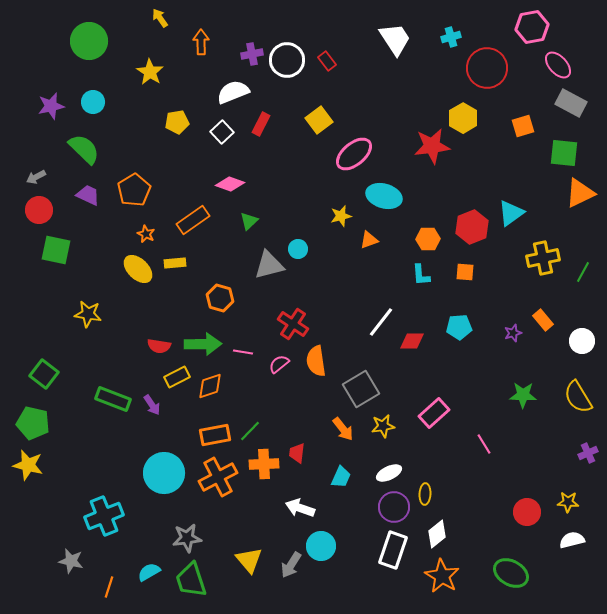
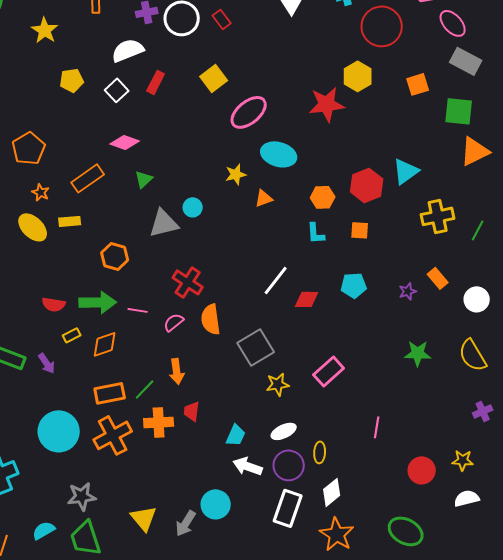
yellow rectangle: (177, 377) -> (72, 335), size x0.7
orange arrow: (343, 429) -> (177, 371), moved, turned 30
pink line: (484, 444) -> (377, 427), moved, turned 40
white arrow: (300, 508) -> (248, 466), moved

